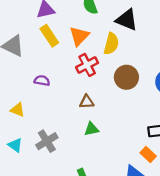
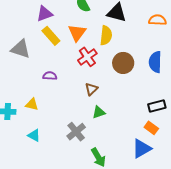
brown triangle: (87, 102) -> (91, 89), turned -32
gray cross: (47, 141) -> (76, 132), moved

